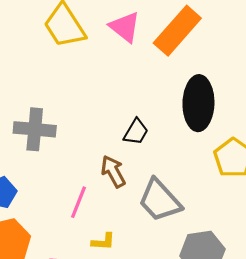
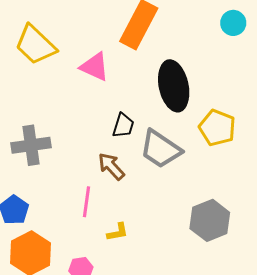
pink triangle: (125, 27) -> (95, 67), moved
gray trapezoid: (160, 200) -> (160, 149), moved

